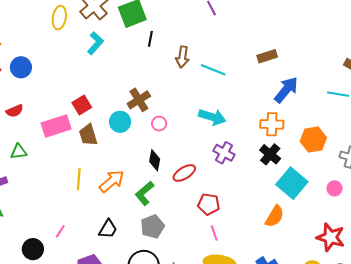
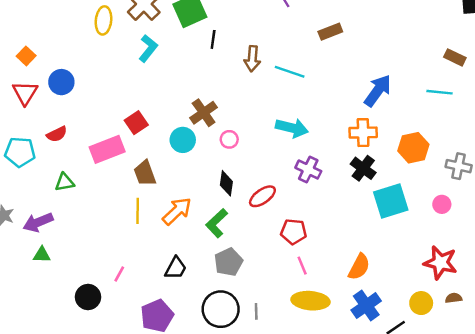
brown rectangle: (267, 56) -> (330, 32), moved
brown trapezoid: (88, 135) -> (145, 173), moved
cyan square: (292, 183) -> (391, 201), turned 36
orange semicircle: (275, 216) -> (359, 267), moved

